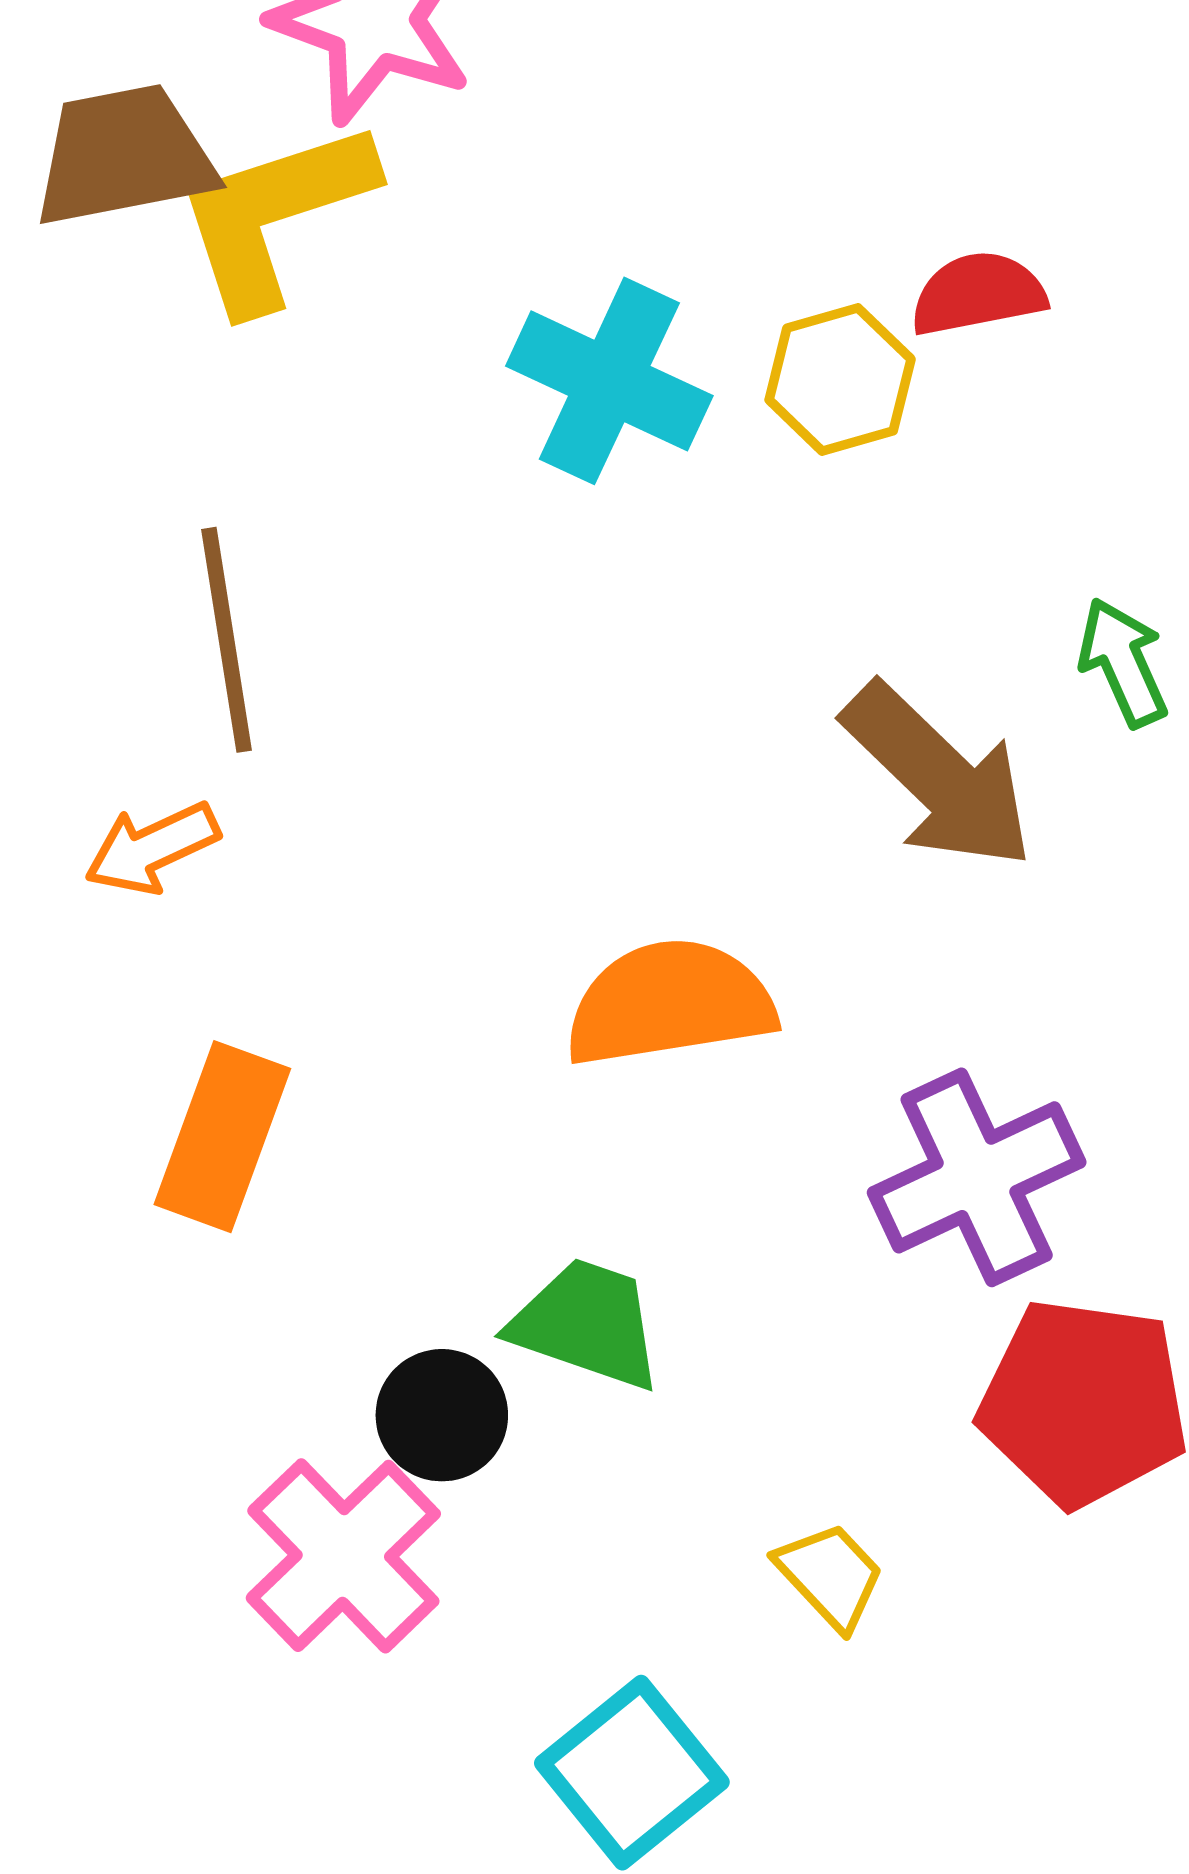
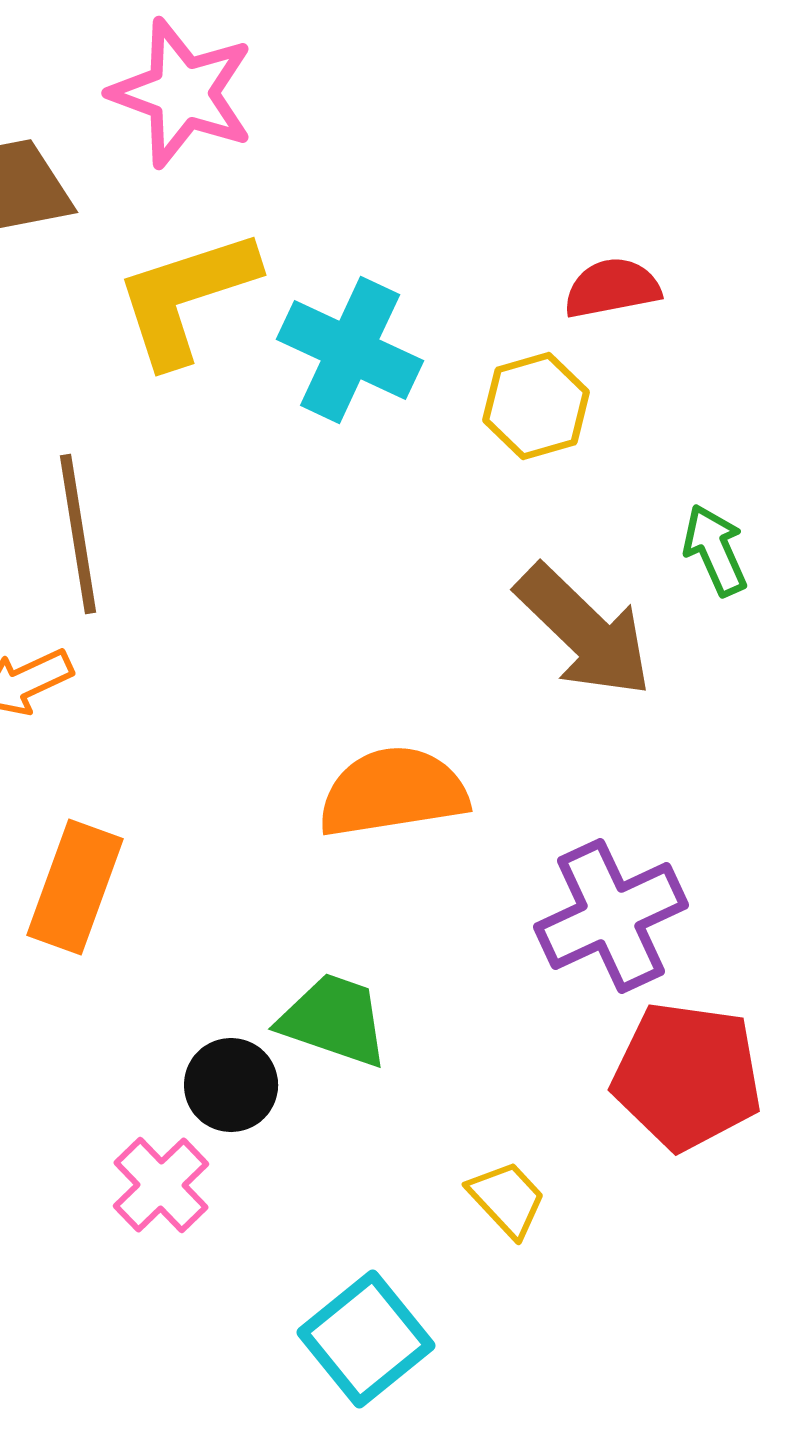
yellow L-shape: (274, 215) -> (186, 297), moved
yellow hexagon: (840, 379) -> (536, 406), moved
pink cross: (343, 1556) -> (161, 1185), size x0.7

